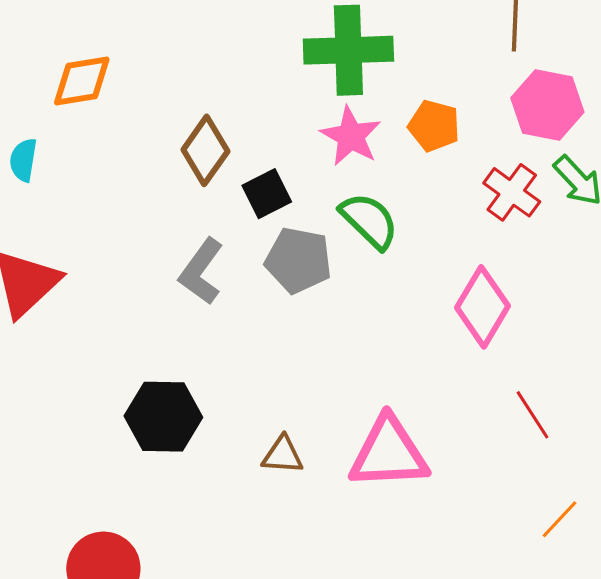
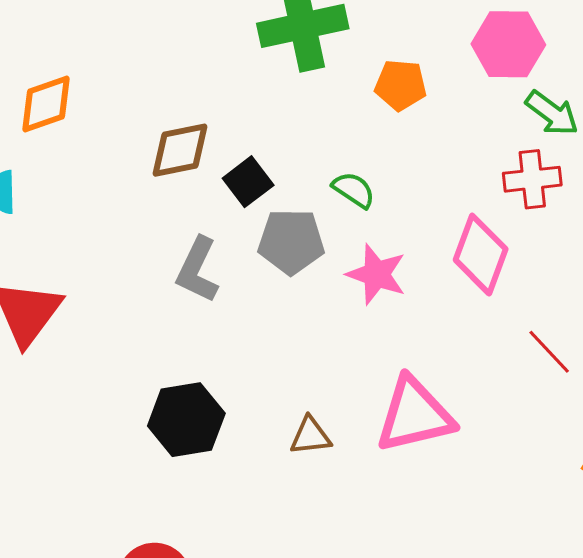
pink star: (351, 136) -> (376, 274), moved
brown diamond: (205, 150) -> (180, 150), turned 54
red cross: (512, 192) -> (532, 179), moved, turned -32
green semicircle: (369, 221) -> (354, 190), size x0.7

